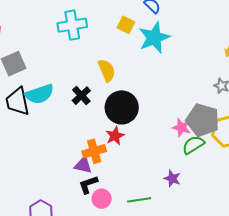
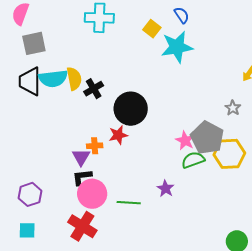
yellow semicircle: (107, 70) -> (74, 79), moved
orange cross: (94, 151) -> (95, 146), size x0.7
purple triangle: (83, 165) -> (81, 157), turned 36
pink circle: (102, 199) -> (92, 194), size x1.5

